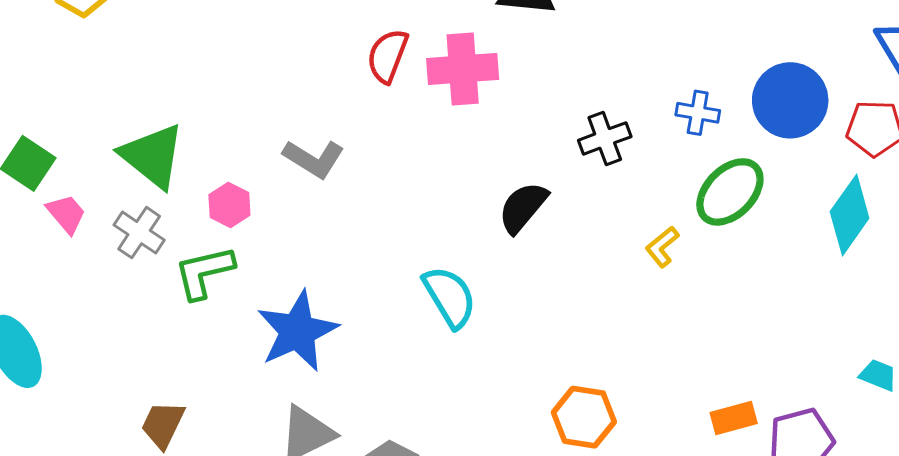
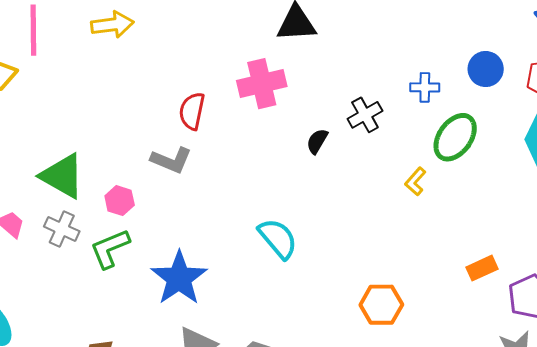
red semicircle: (388, 56) -> (192, 111), moved
blue circle: (790, 100) -> (486, 69), size x0.7
black semicircle: (523, 207) -> (317, 141), moved, size x0.7
orange rectangle: (734, 418) -> (482, 268), moved

